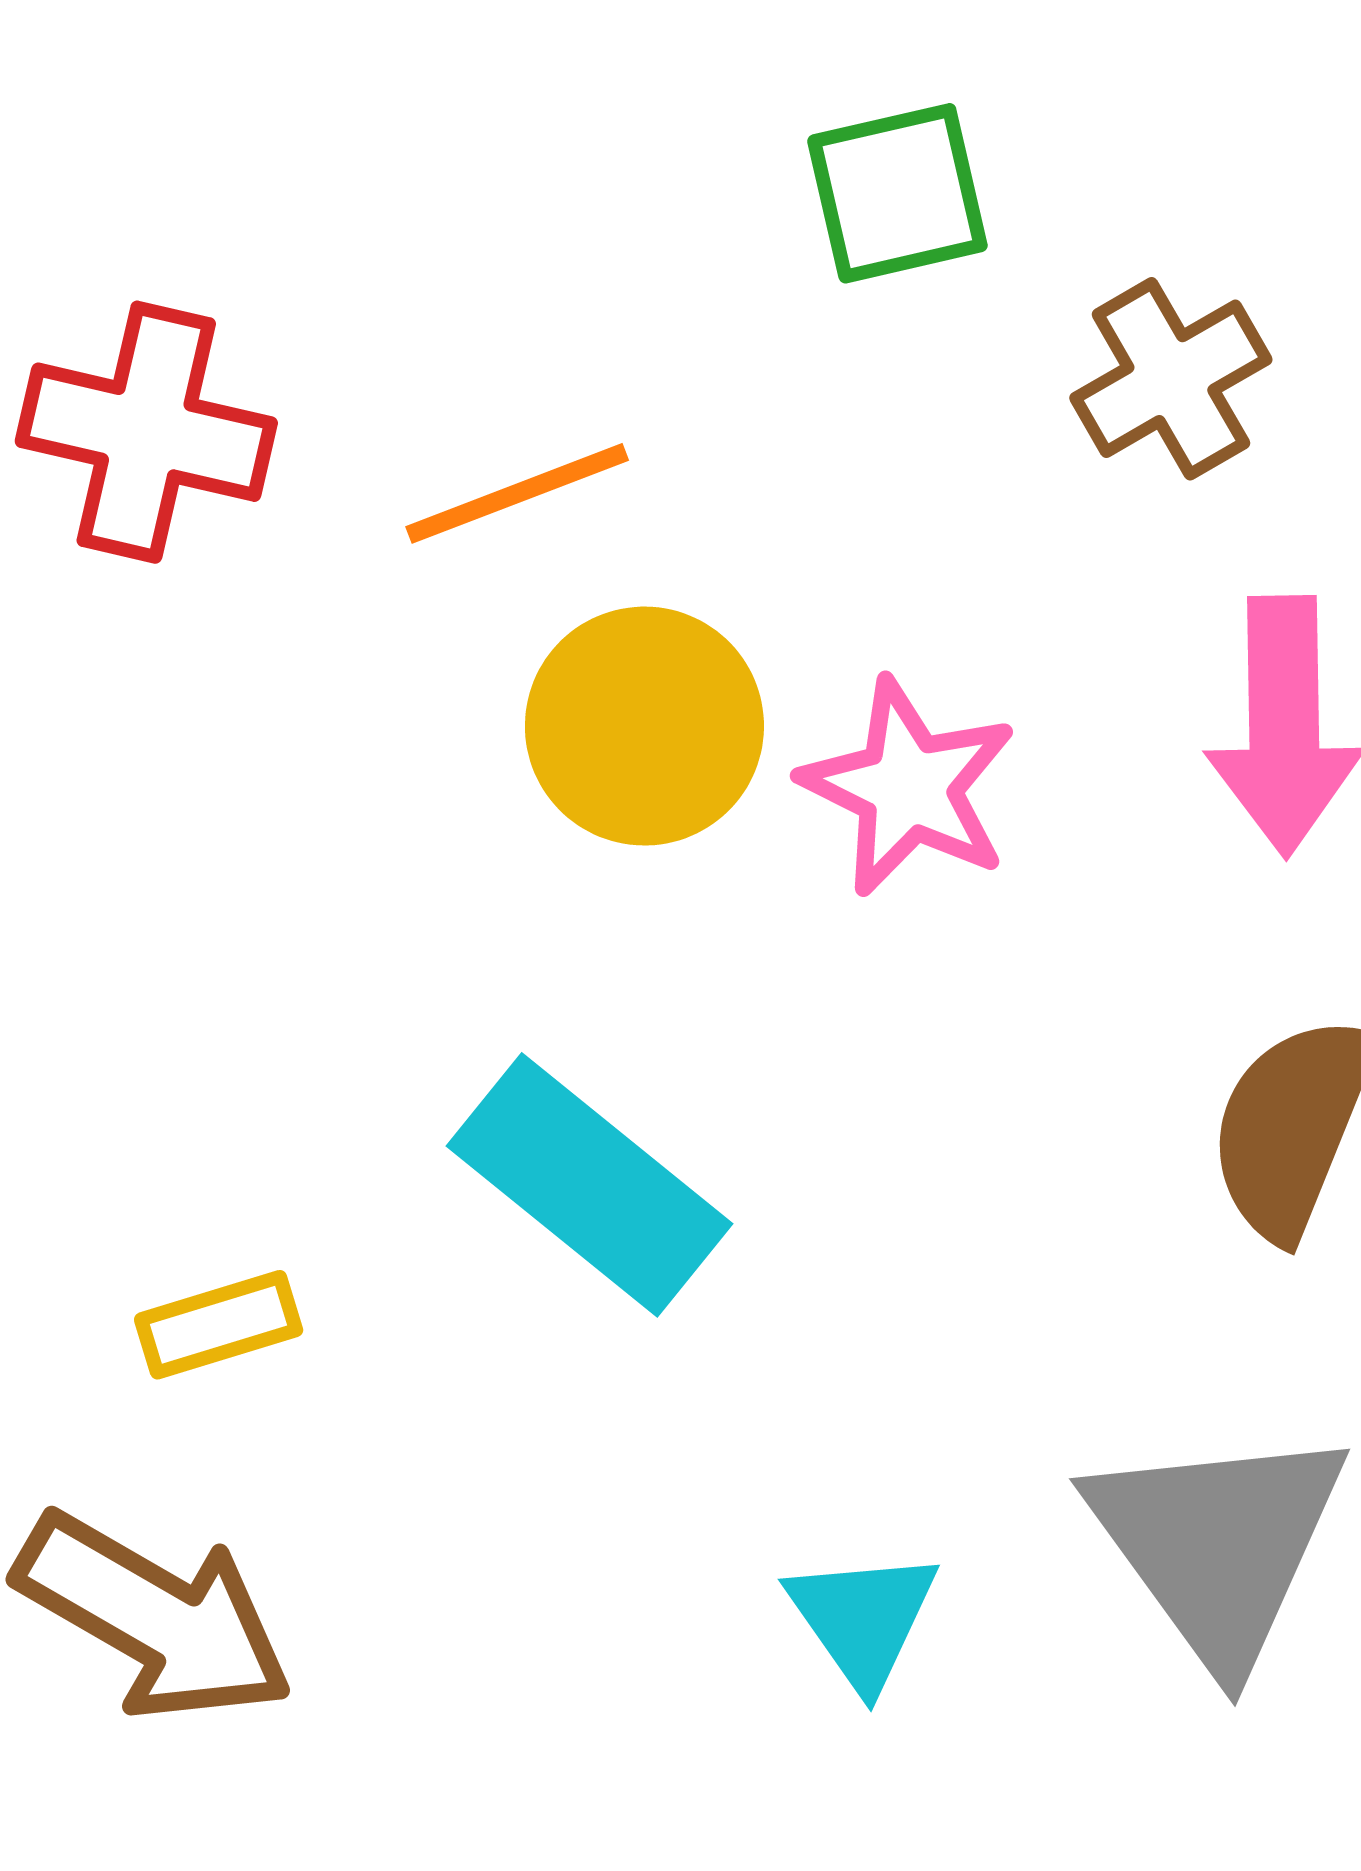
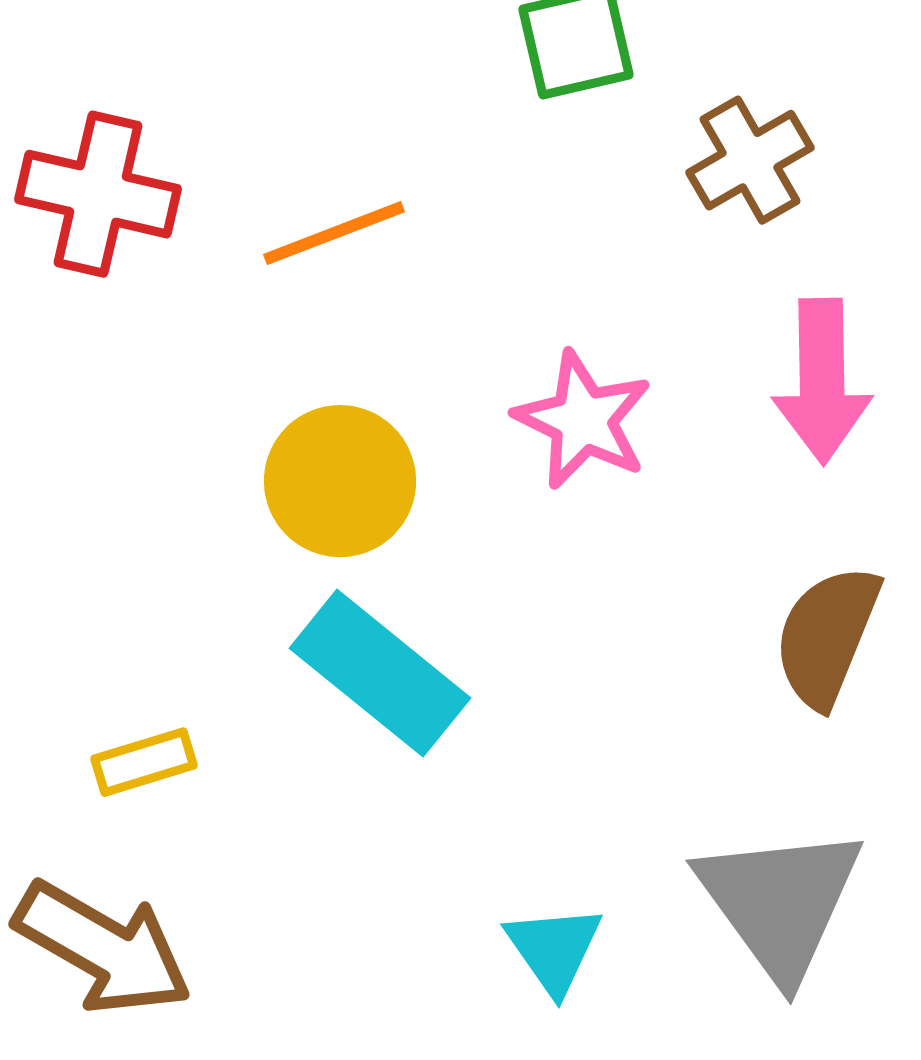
yellow circle: (644, 726) -> (340, 481), moved

